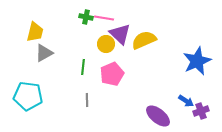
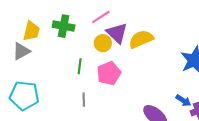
green cross: (86, 17) -> (64, 26), moved, size x1.5
pink line: (104, 18) -> (101, 17), turned -42
gray triangle: (44, 53) -> (21, 51), moved

